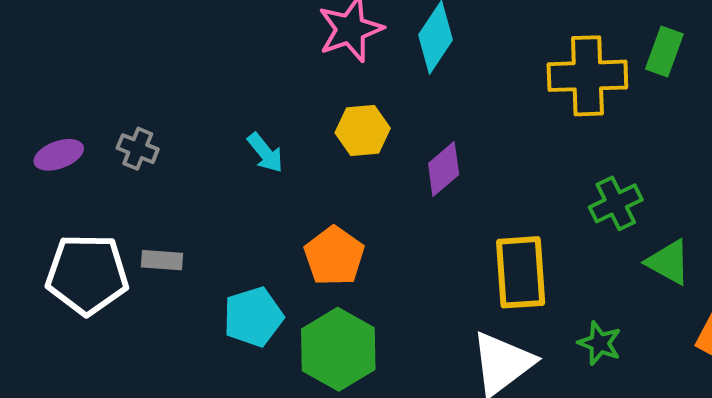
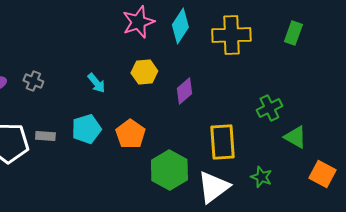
yellow cross: (587, 76) -> (231, 35), moved
cyan pentagon: (253, 317) -> (86, 129), moved
green hexagon: (338, 349) -> (169, 170), moved

